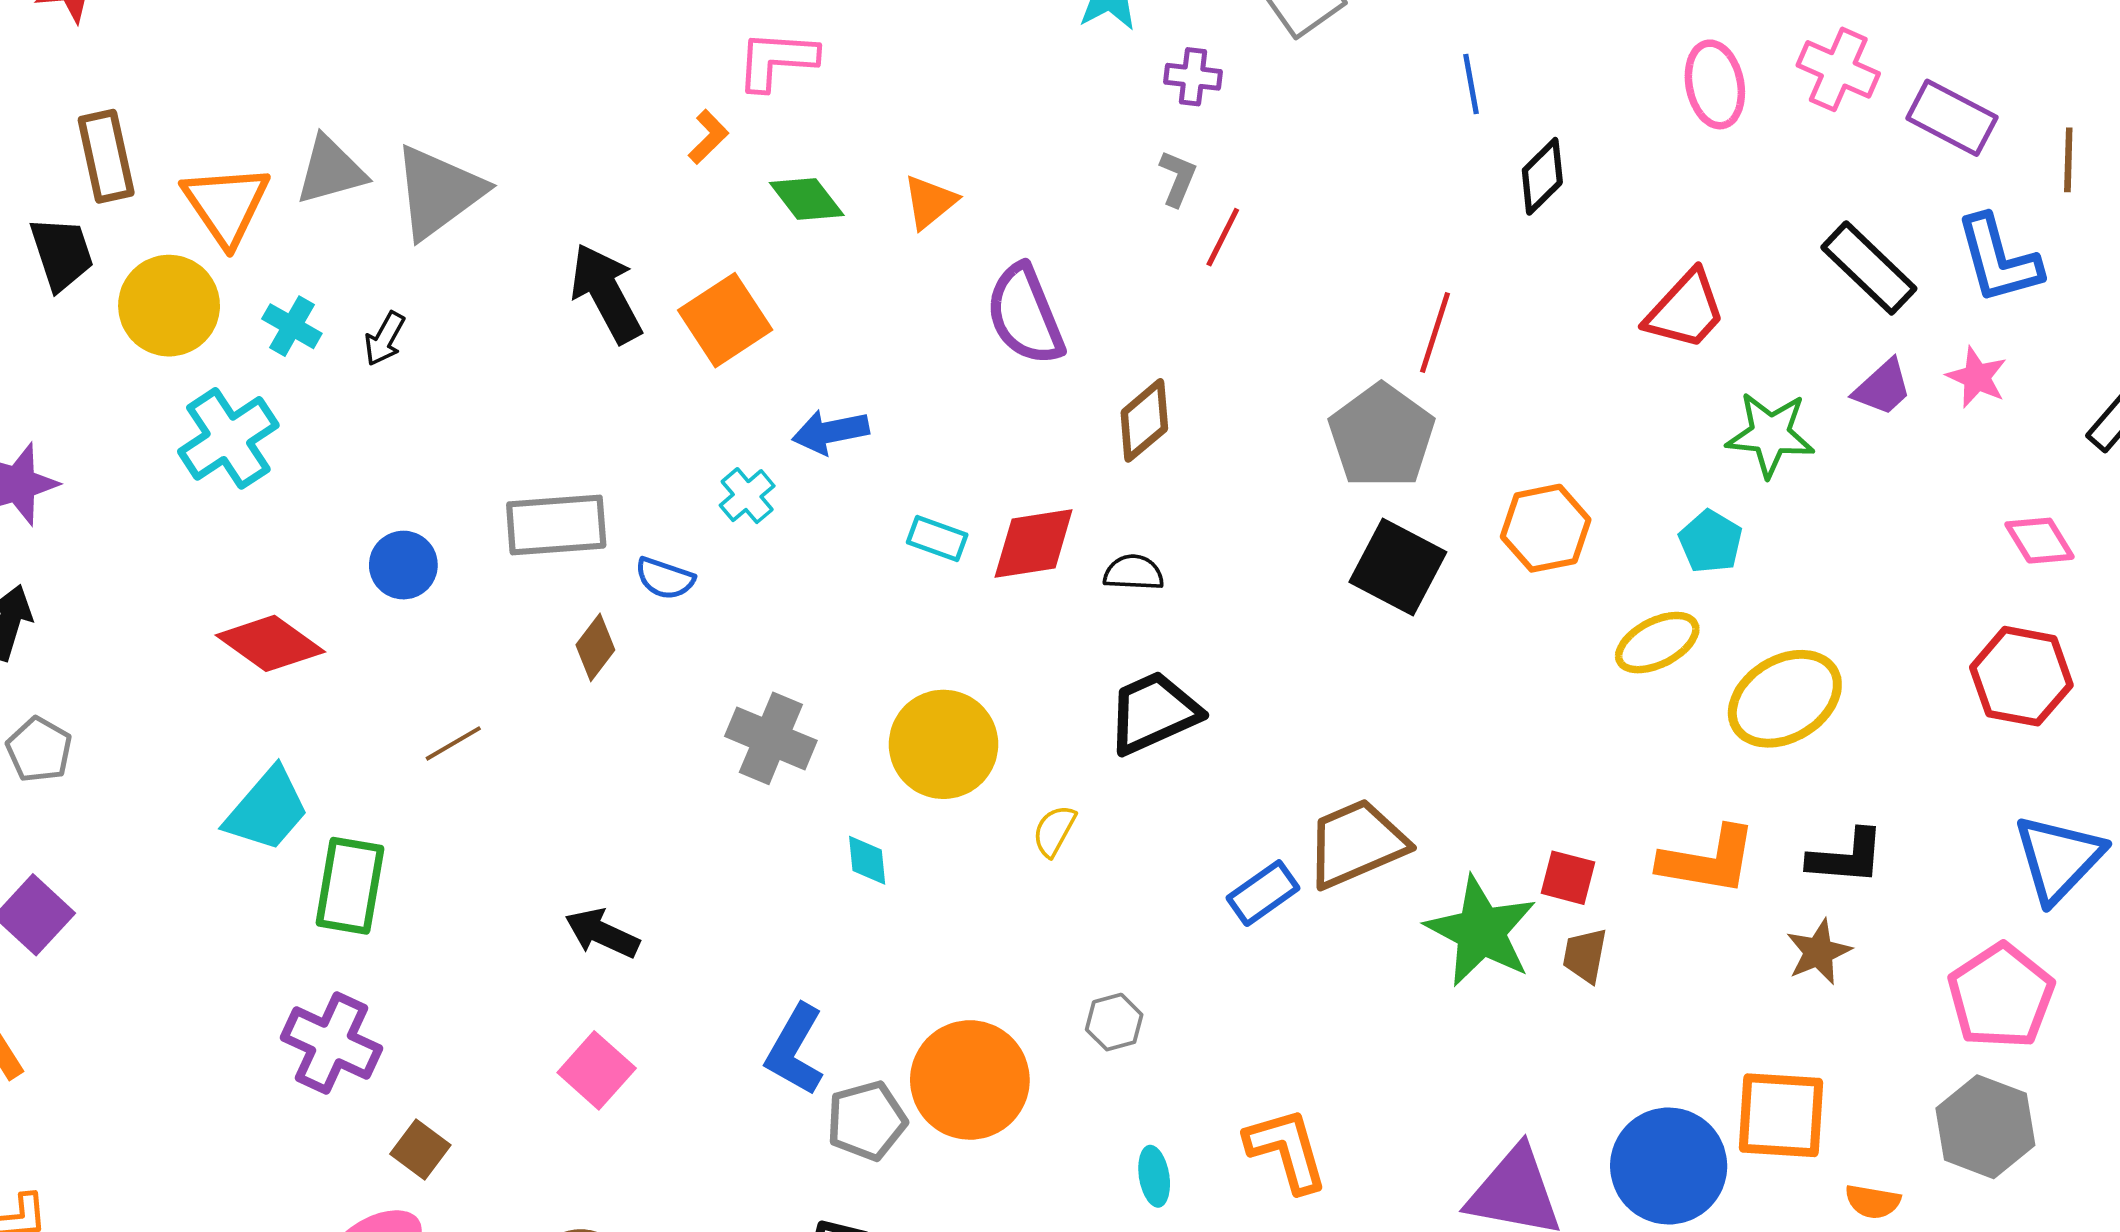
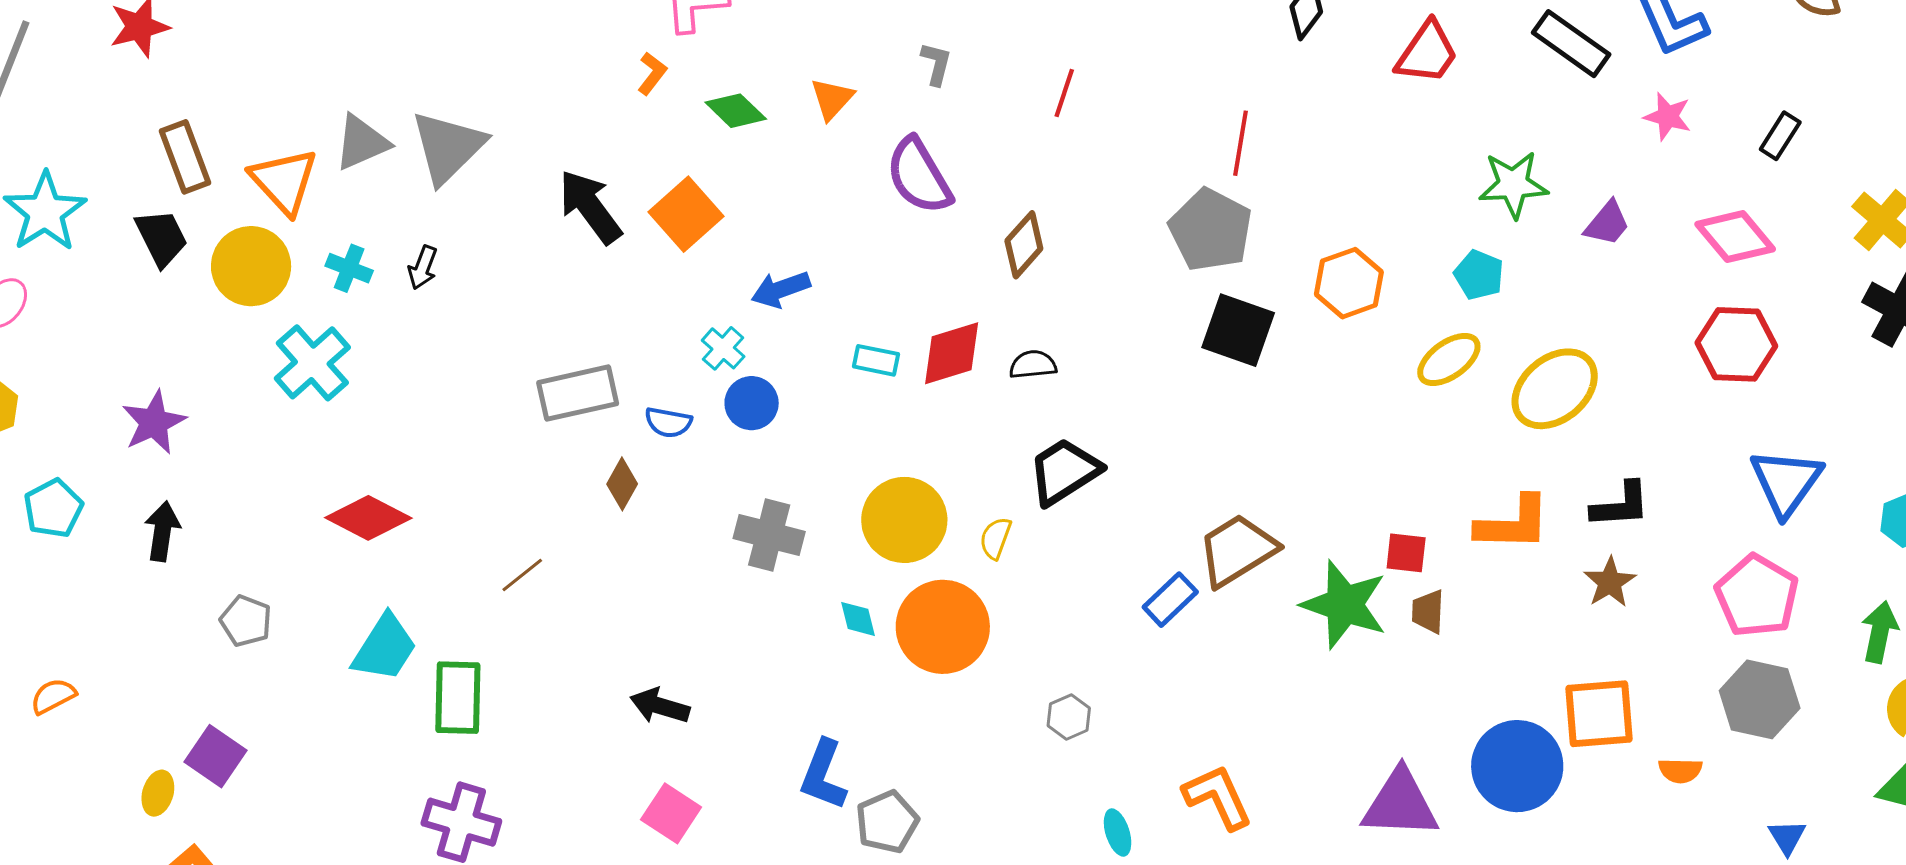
gray L-shape: (1178, 178) -> (936, 64), moved
red trapezoid: (1685, 310) -> (1427, 53), moved
purple trapezoid: (1883, 388) -> (1607, 223), moved
pink diamond: (2040, 541) -> (1735, 237), size x1.4
blue circle: (403, 565) -> (752, 403), moved
gray pentagon: (39, 750) -> (246, 621), moved
yellow semicircle: (1054, 831) -> (996, 538), moved
orange circle: (970, 1080) -> (943, 627), moved

